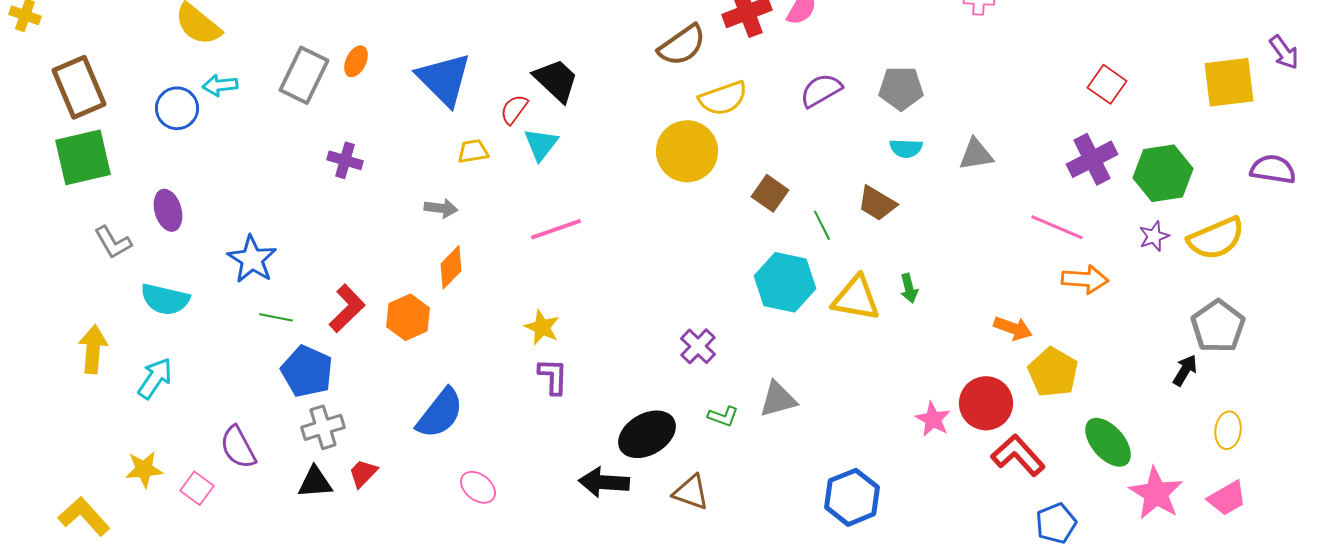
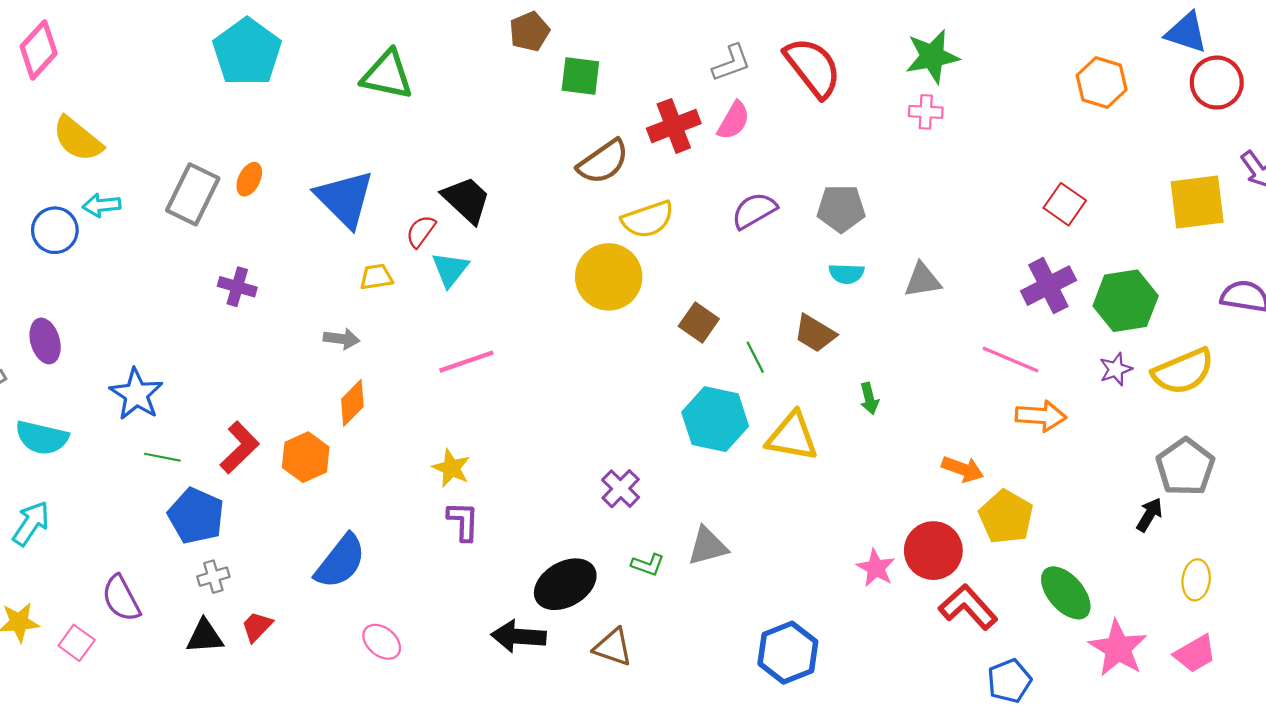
green arrow: (909, 288) -> (869, 399), moved
gray cross: (323, 427) -> (213, 577), size x0.7

